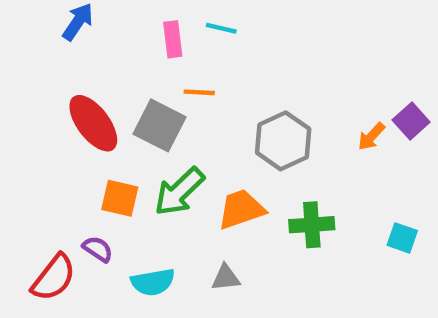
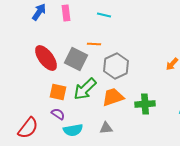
pink rectangle: (173, 39) -> (66, 13), moved
gray hexagon: (283, 141) -> (116, 66), moved
purple semicircle: (98, 249) -> (58, 114), moved

